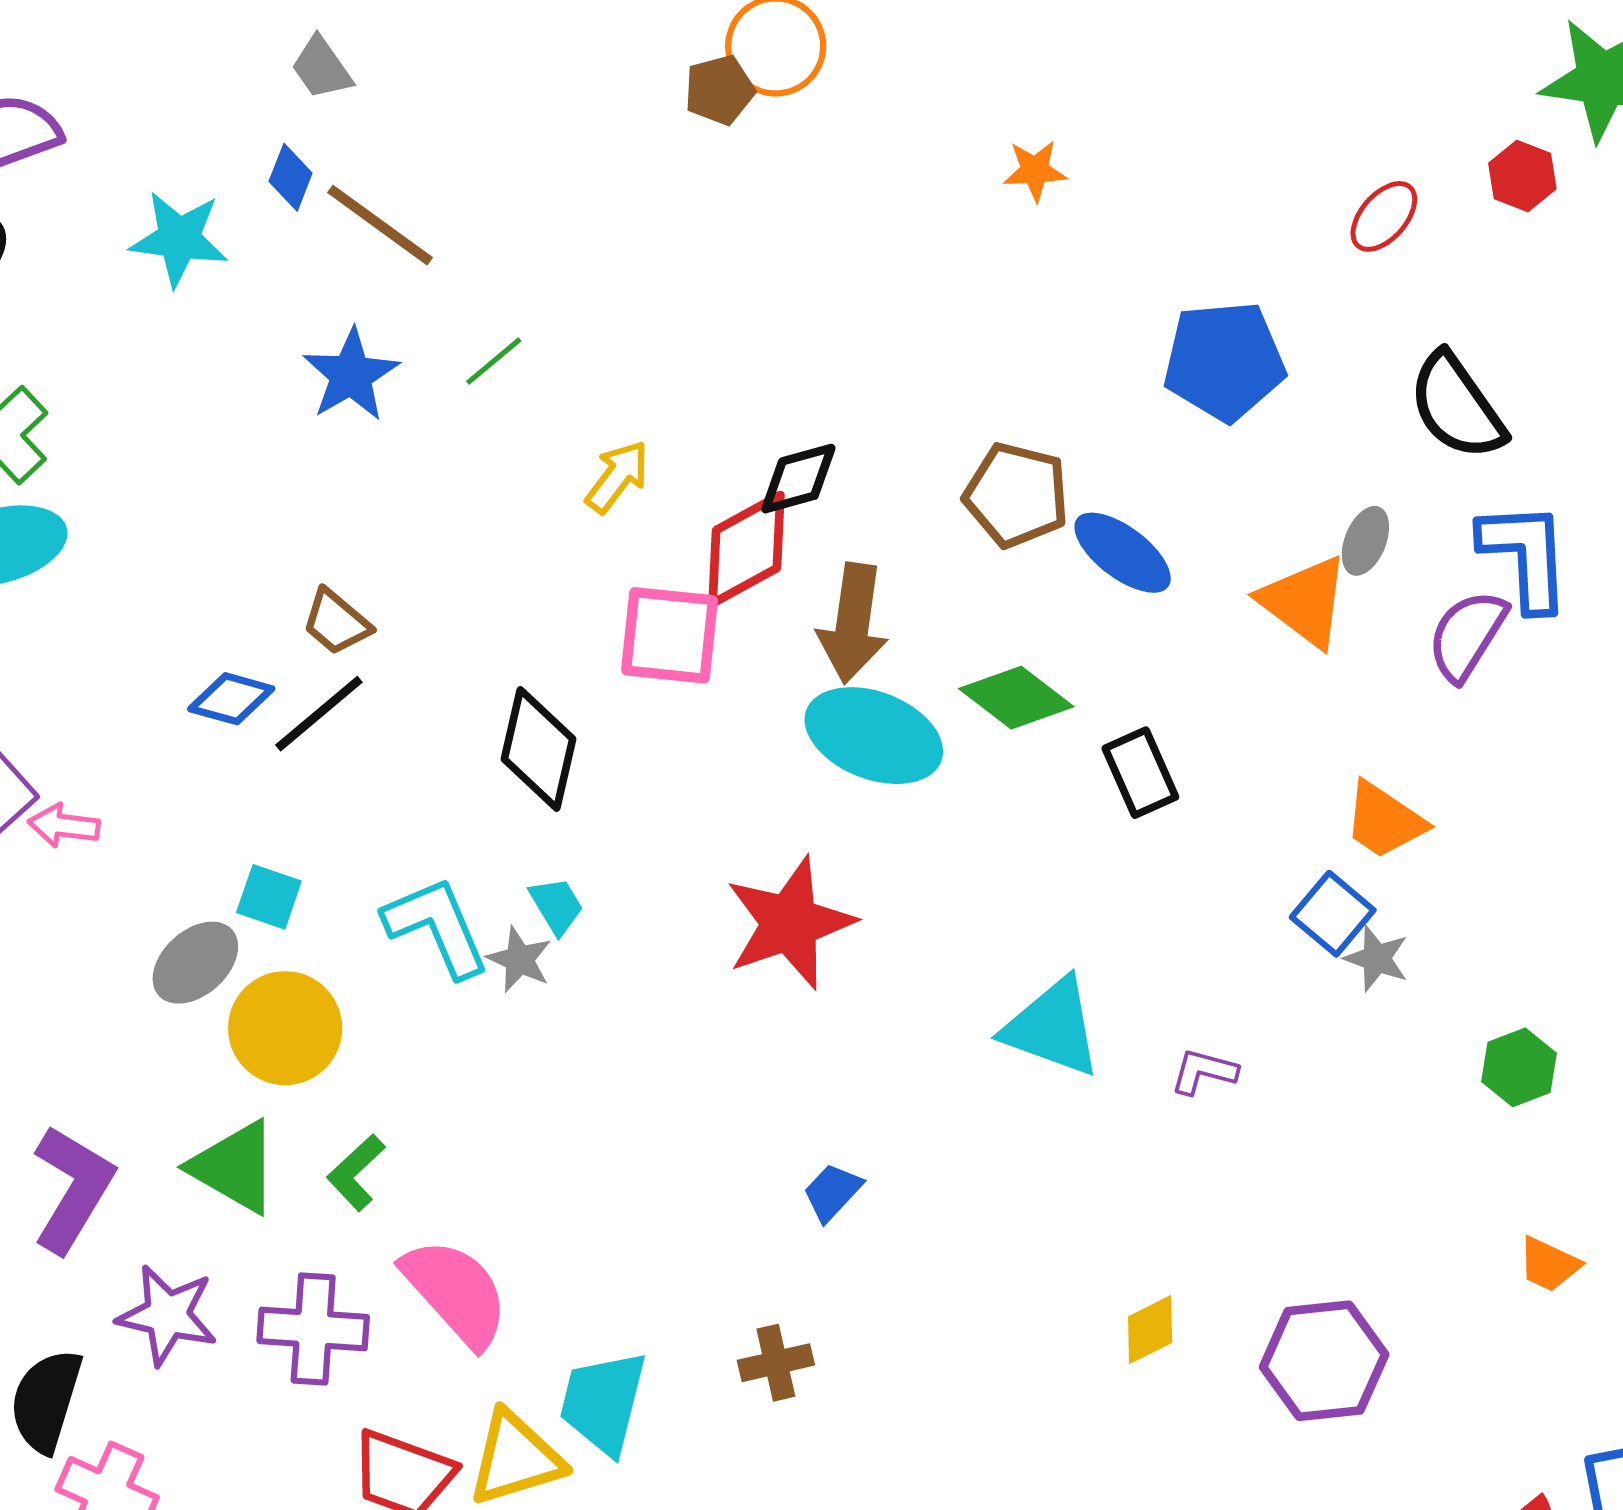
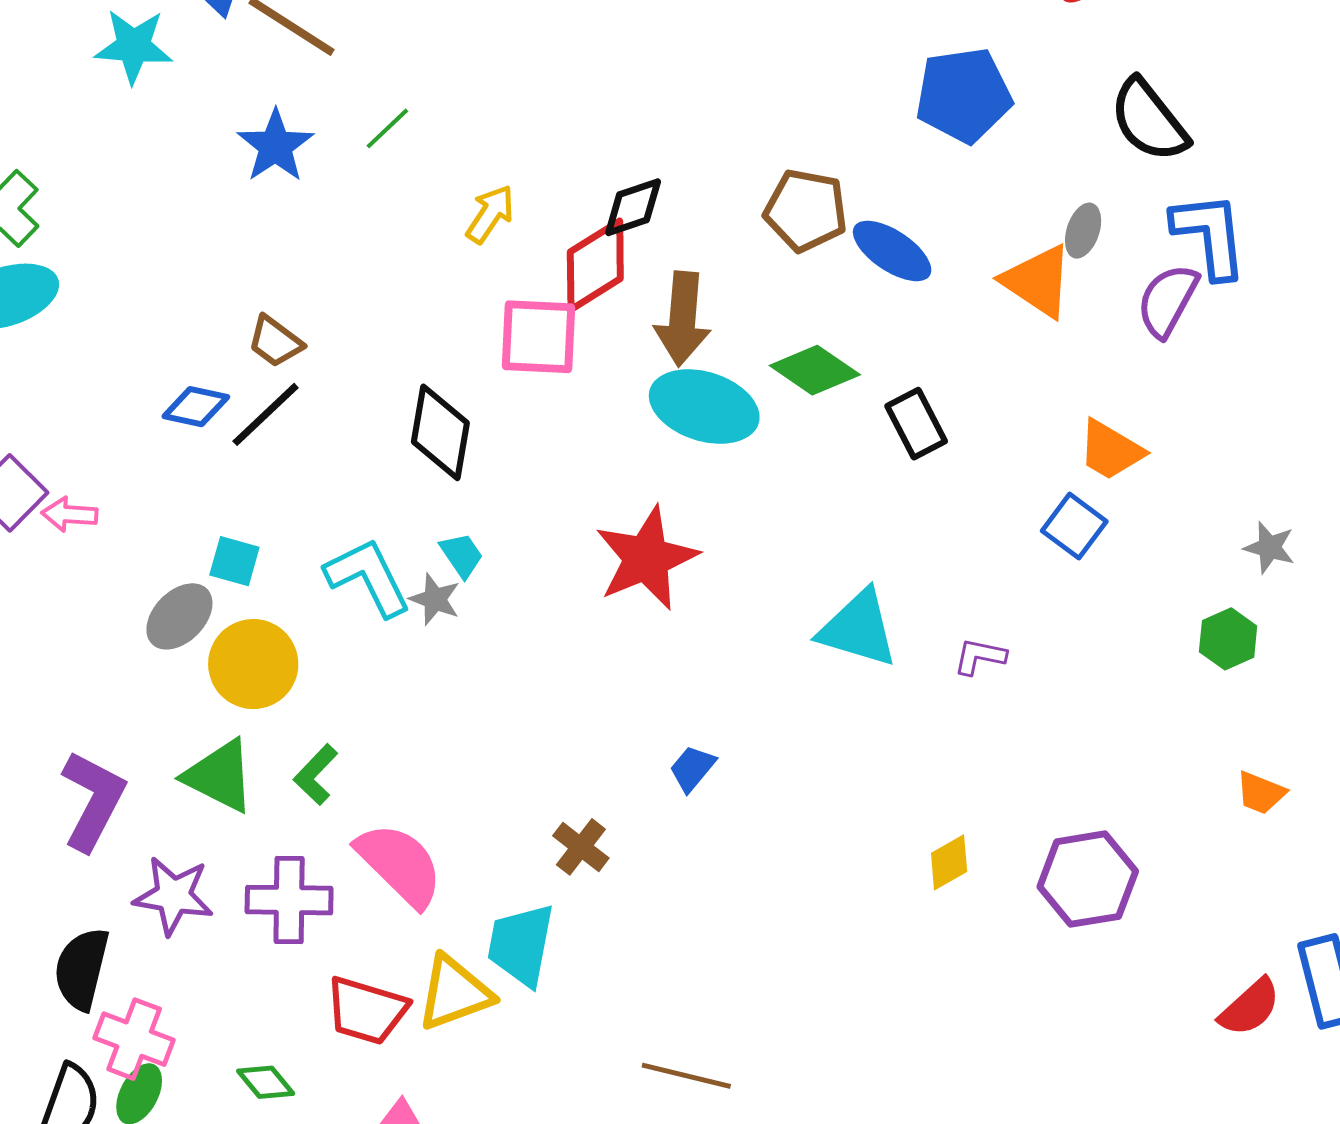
gray star: (1377, 958) -> (1269, 548), moved
brown cross: (776, 1363) -> (581, 847), moved, turned -36

